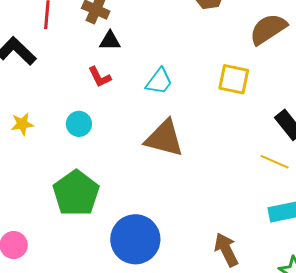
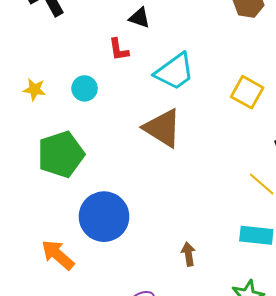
cyan trapezoid: (159, 81) -> (175, 72), size x1.4
yellow star: (22, 124) -> (34, 89), moved
brown arrow: (226, 250) -> (188, 254), size x0.7

